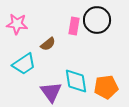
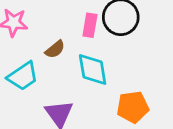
cyan diamond: (76, 81) -> (93, 69), moved

